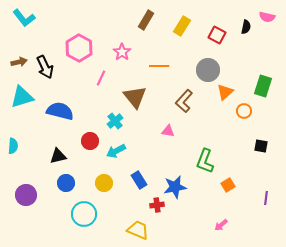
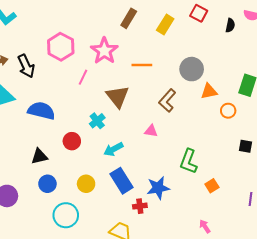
red square: (217, 35) -> (199, 13), moved
pink star: (122, 52) -> (104, 51), size x1.5
orange triangle: (225, 92) -> (209, 91), turned 30
cyan arrow: (116, 151) -> (113, 149), moved
blue rectangle: (139, 180) -> (122, 181), size x1.4
pink arrow: (221, 225) -> (205, 226), turned 96

